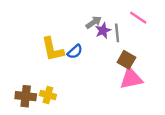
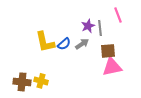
pink line: (138, 18) -> (118, 15), turned 35
gray arrow: (94, 22) -> (82, 44), moved
brown square: (126, 60) -> (108, 51), turned -35

